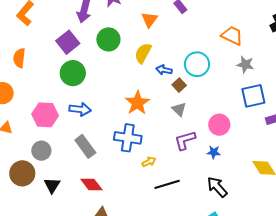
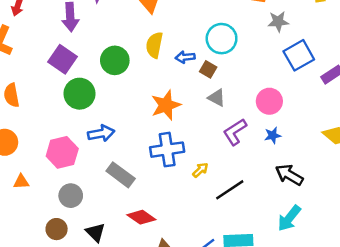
green circle: (108, 39) -> (115, 60), moved
orange star: (137, 103) -> (166, 105), turned 30
brown circle: (22, 173) -> (57, 229), size x0.7

